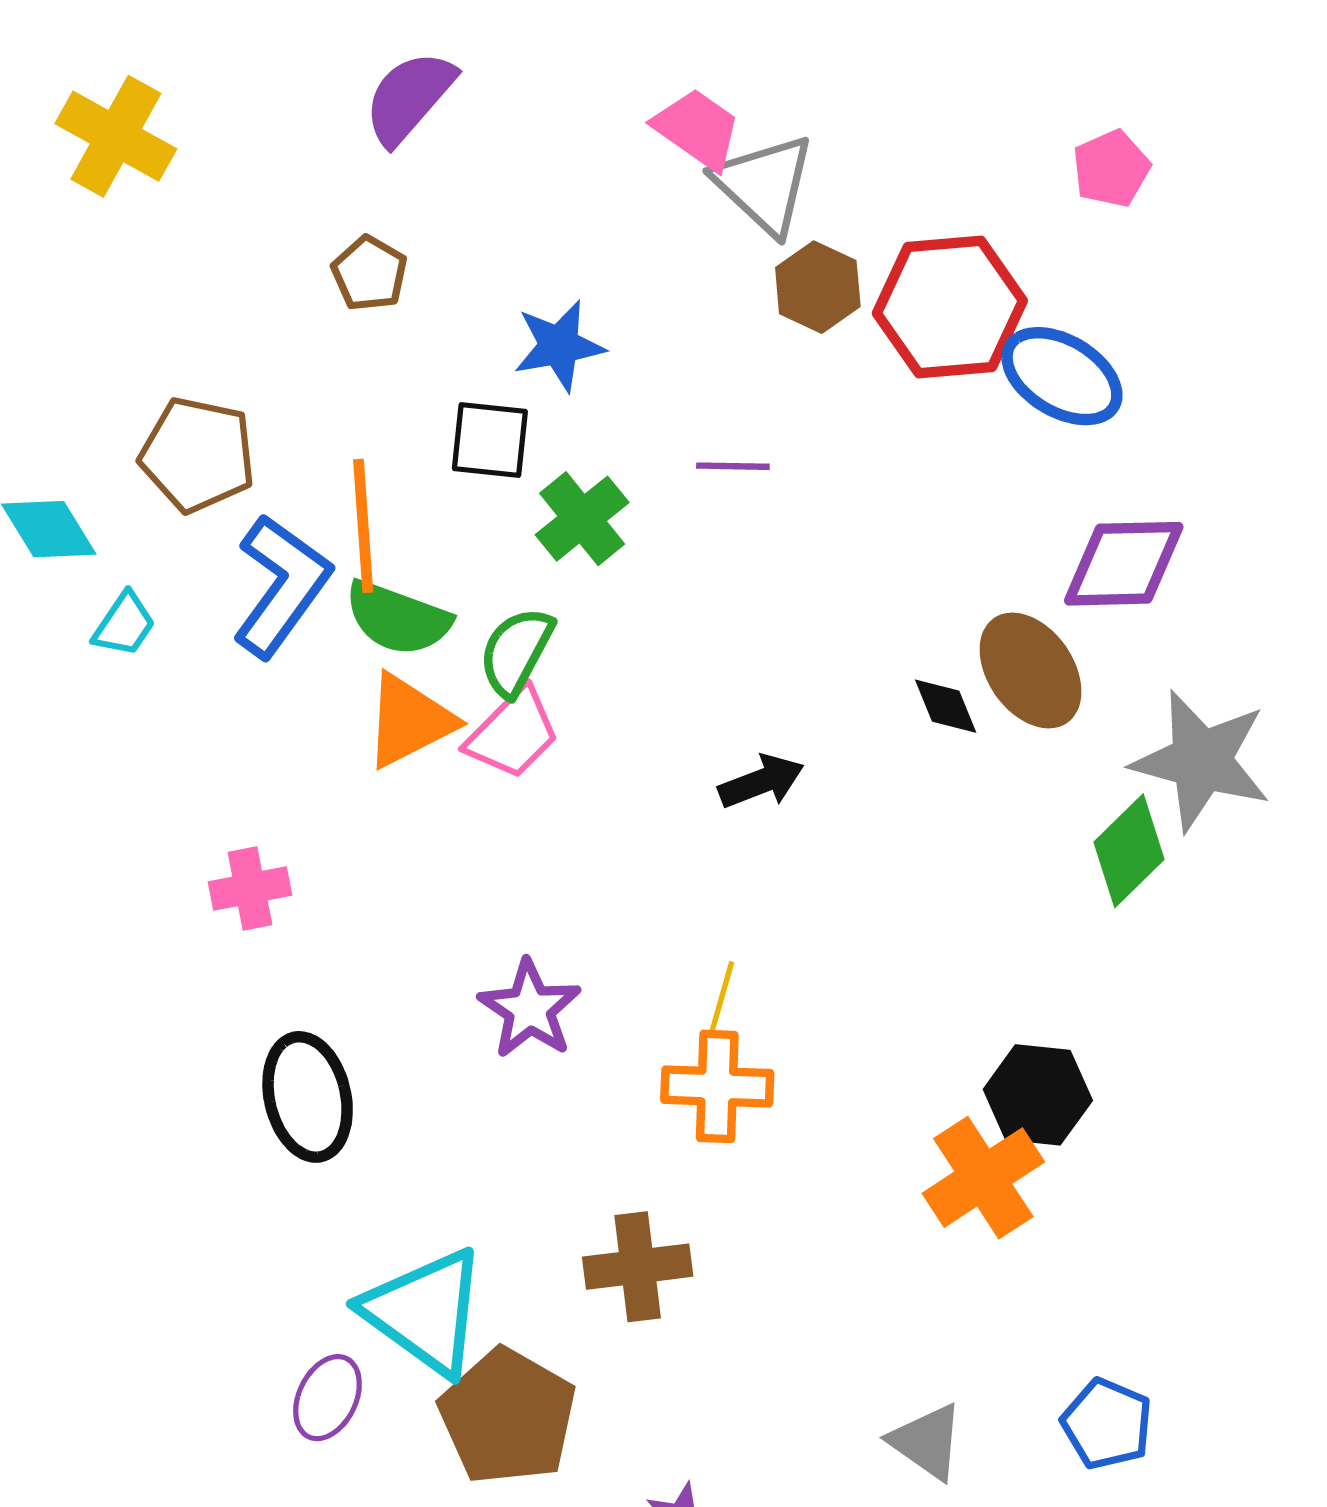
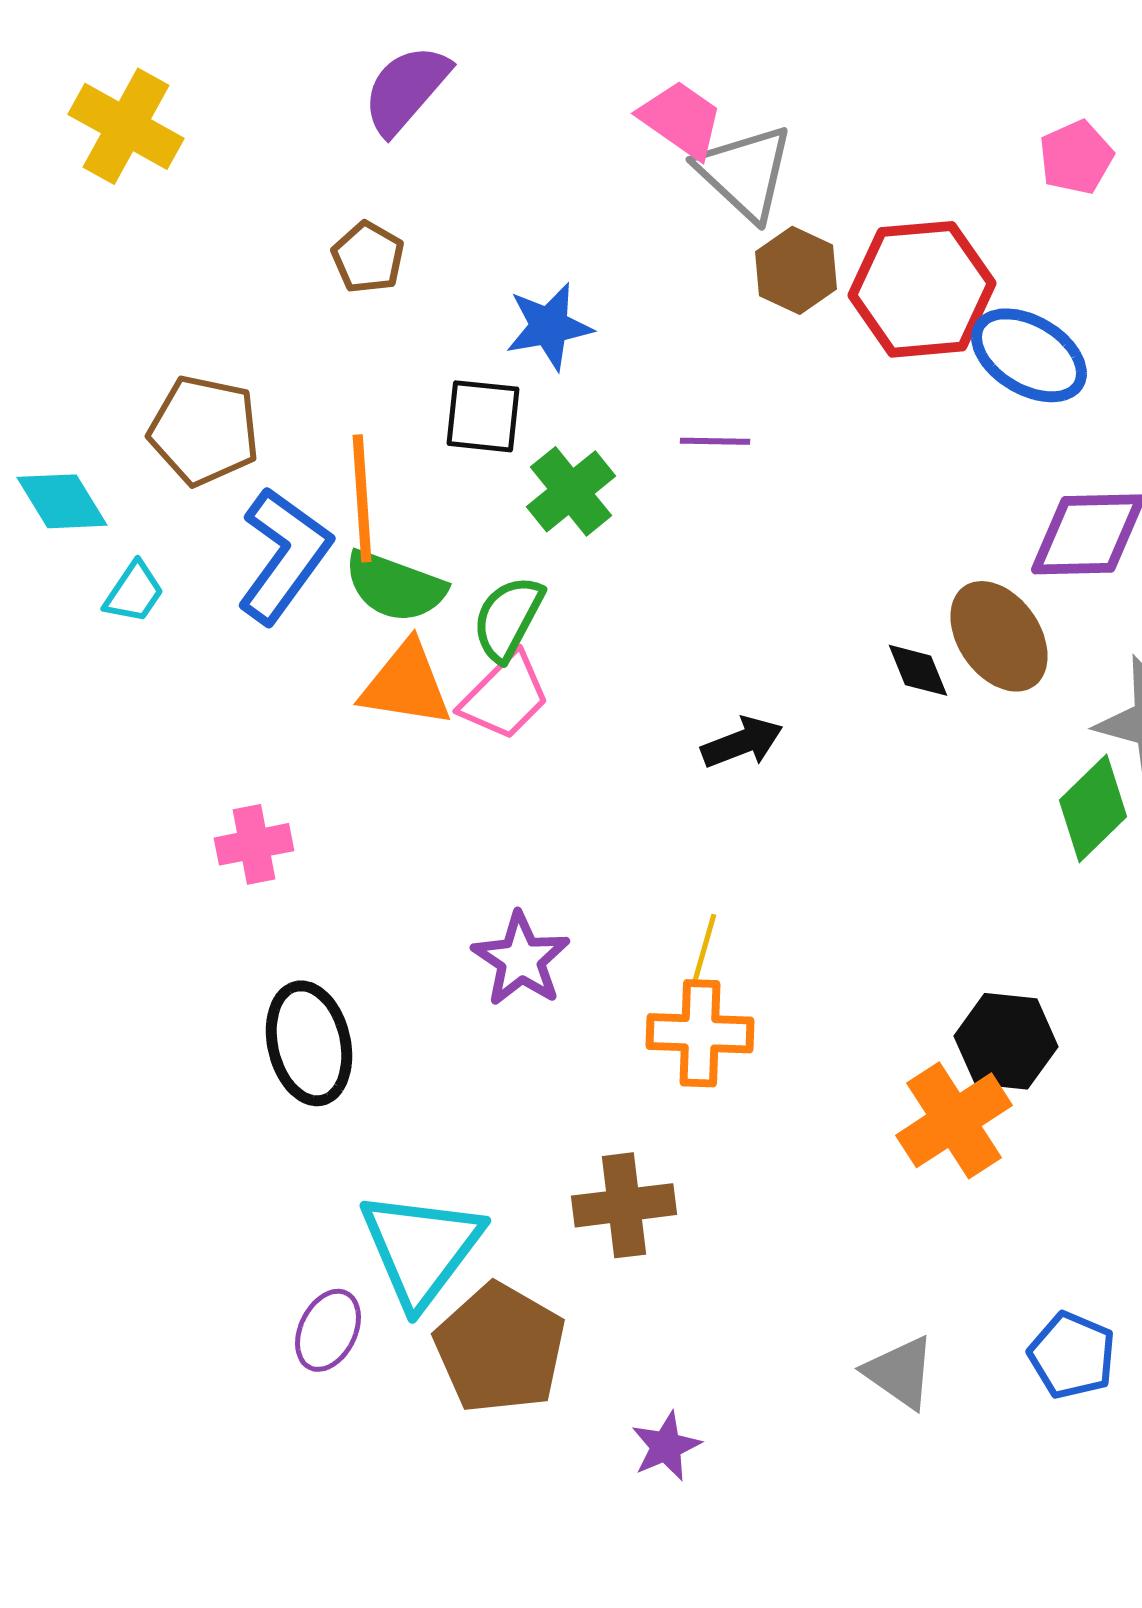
orange triangle: (409, 721) -> (406, 684), turned 36
cyan triangle: (425, 1312) -> (421, 1248), turned 31

